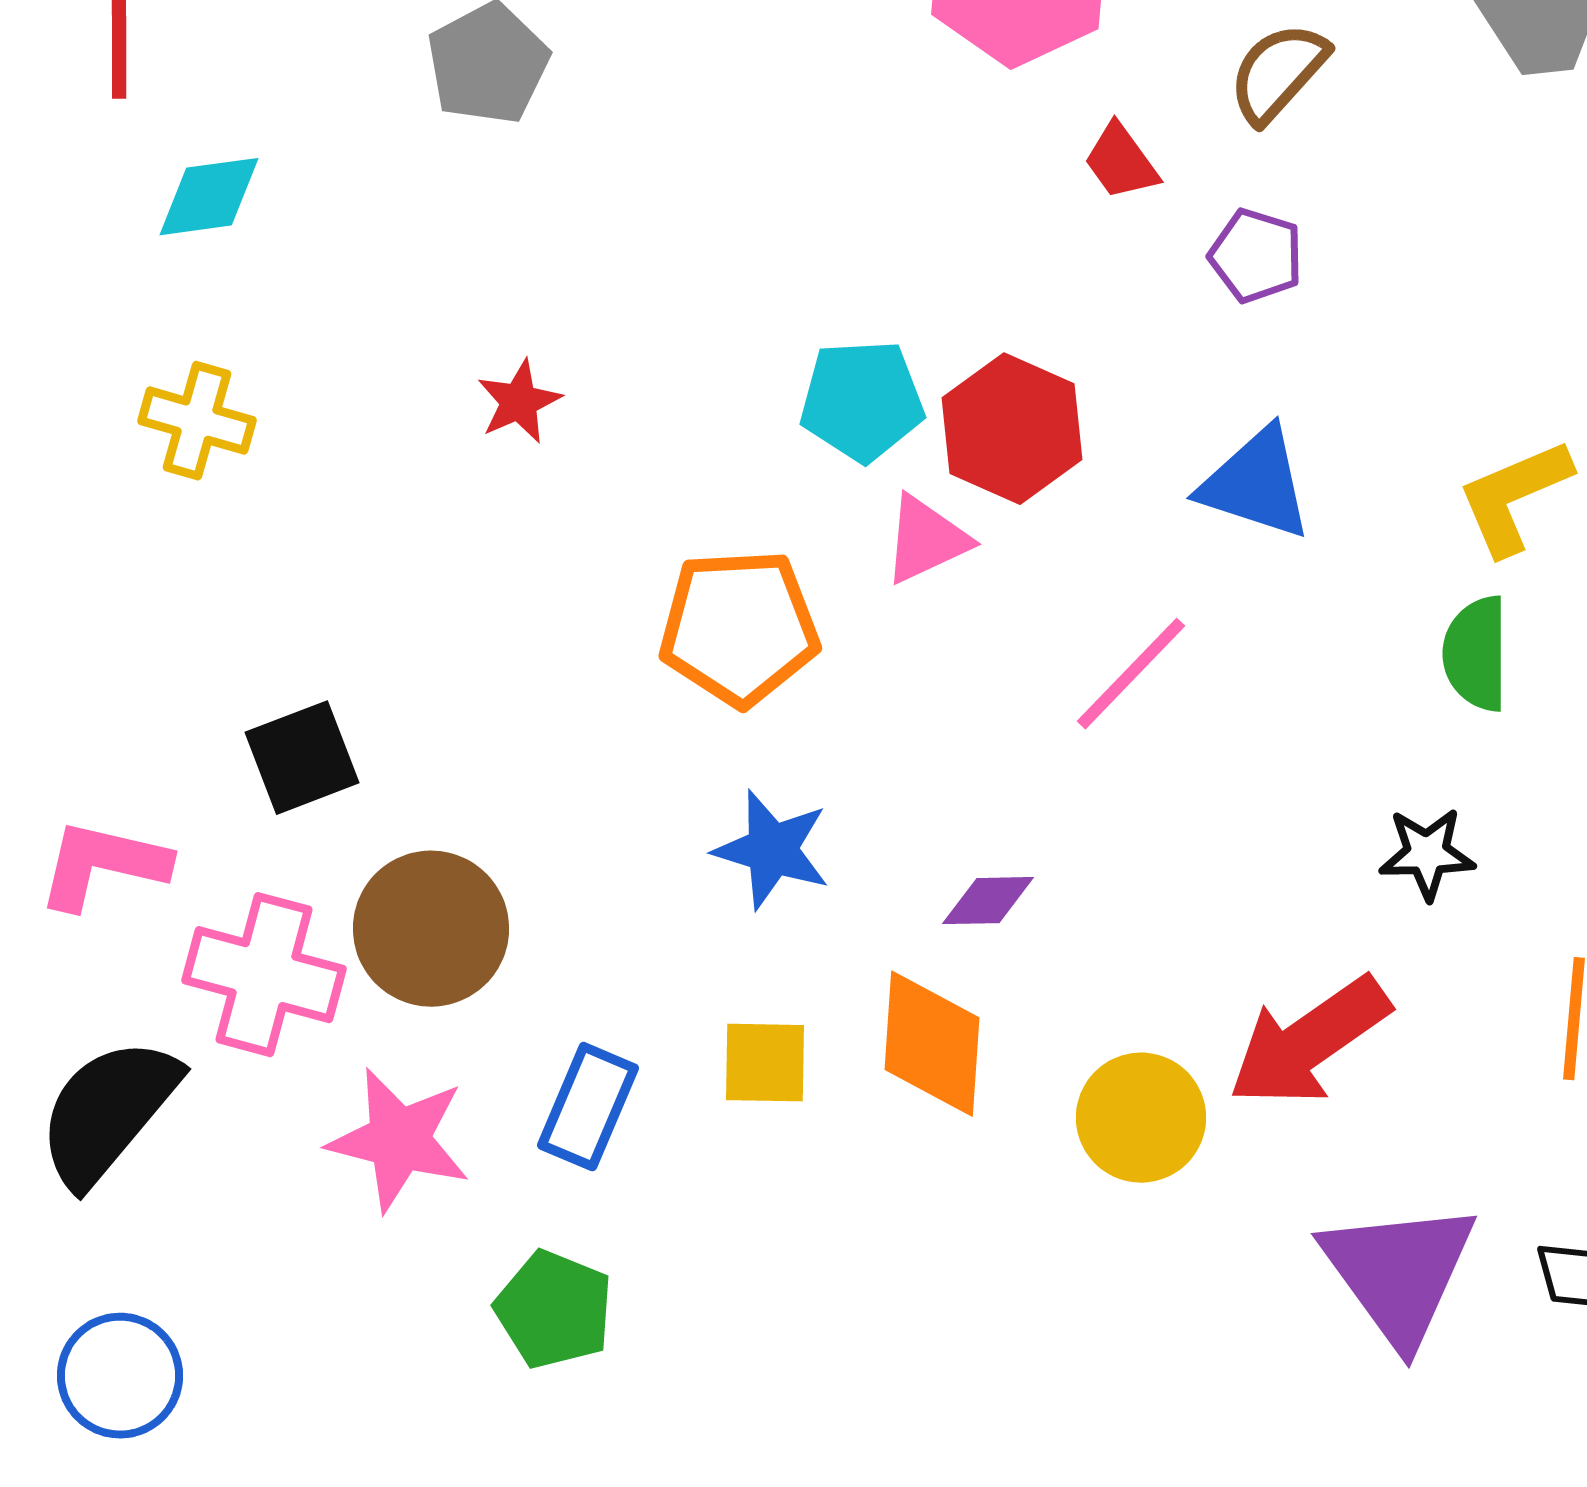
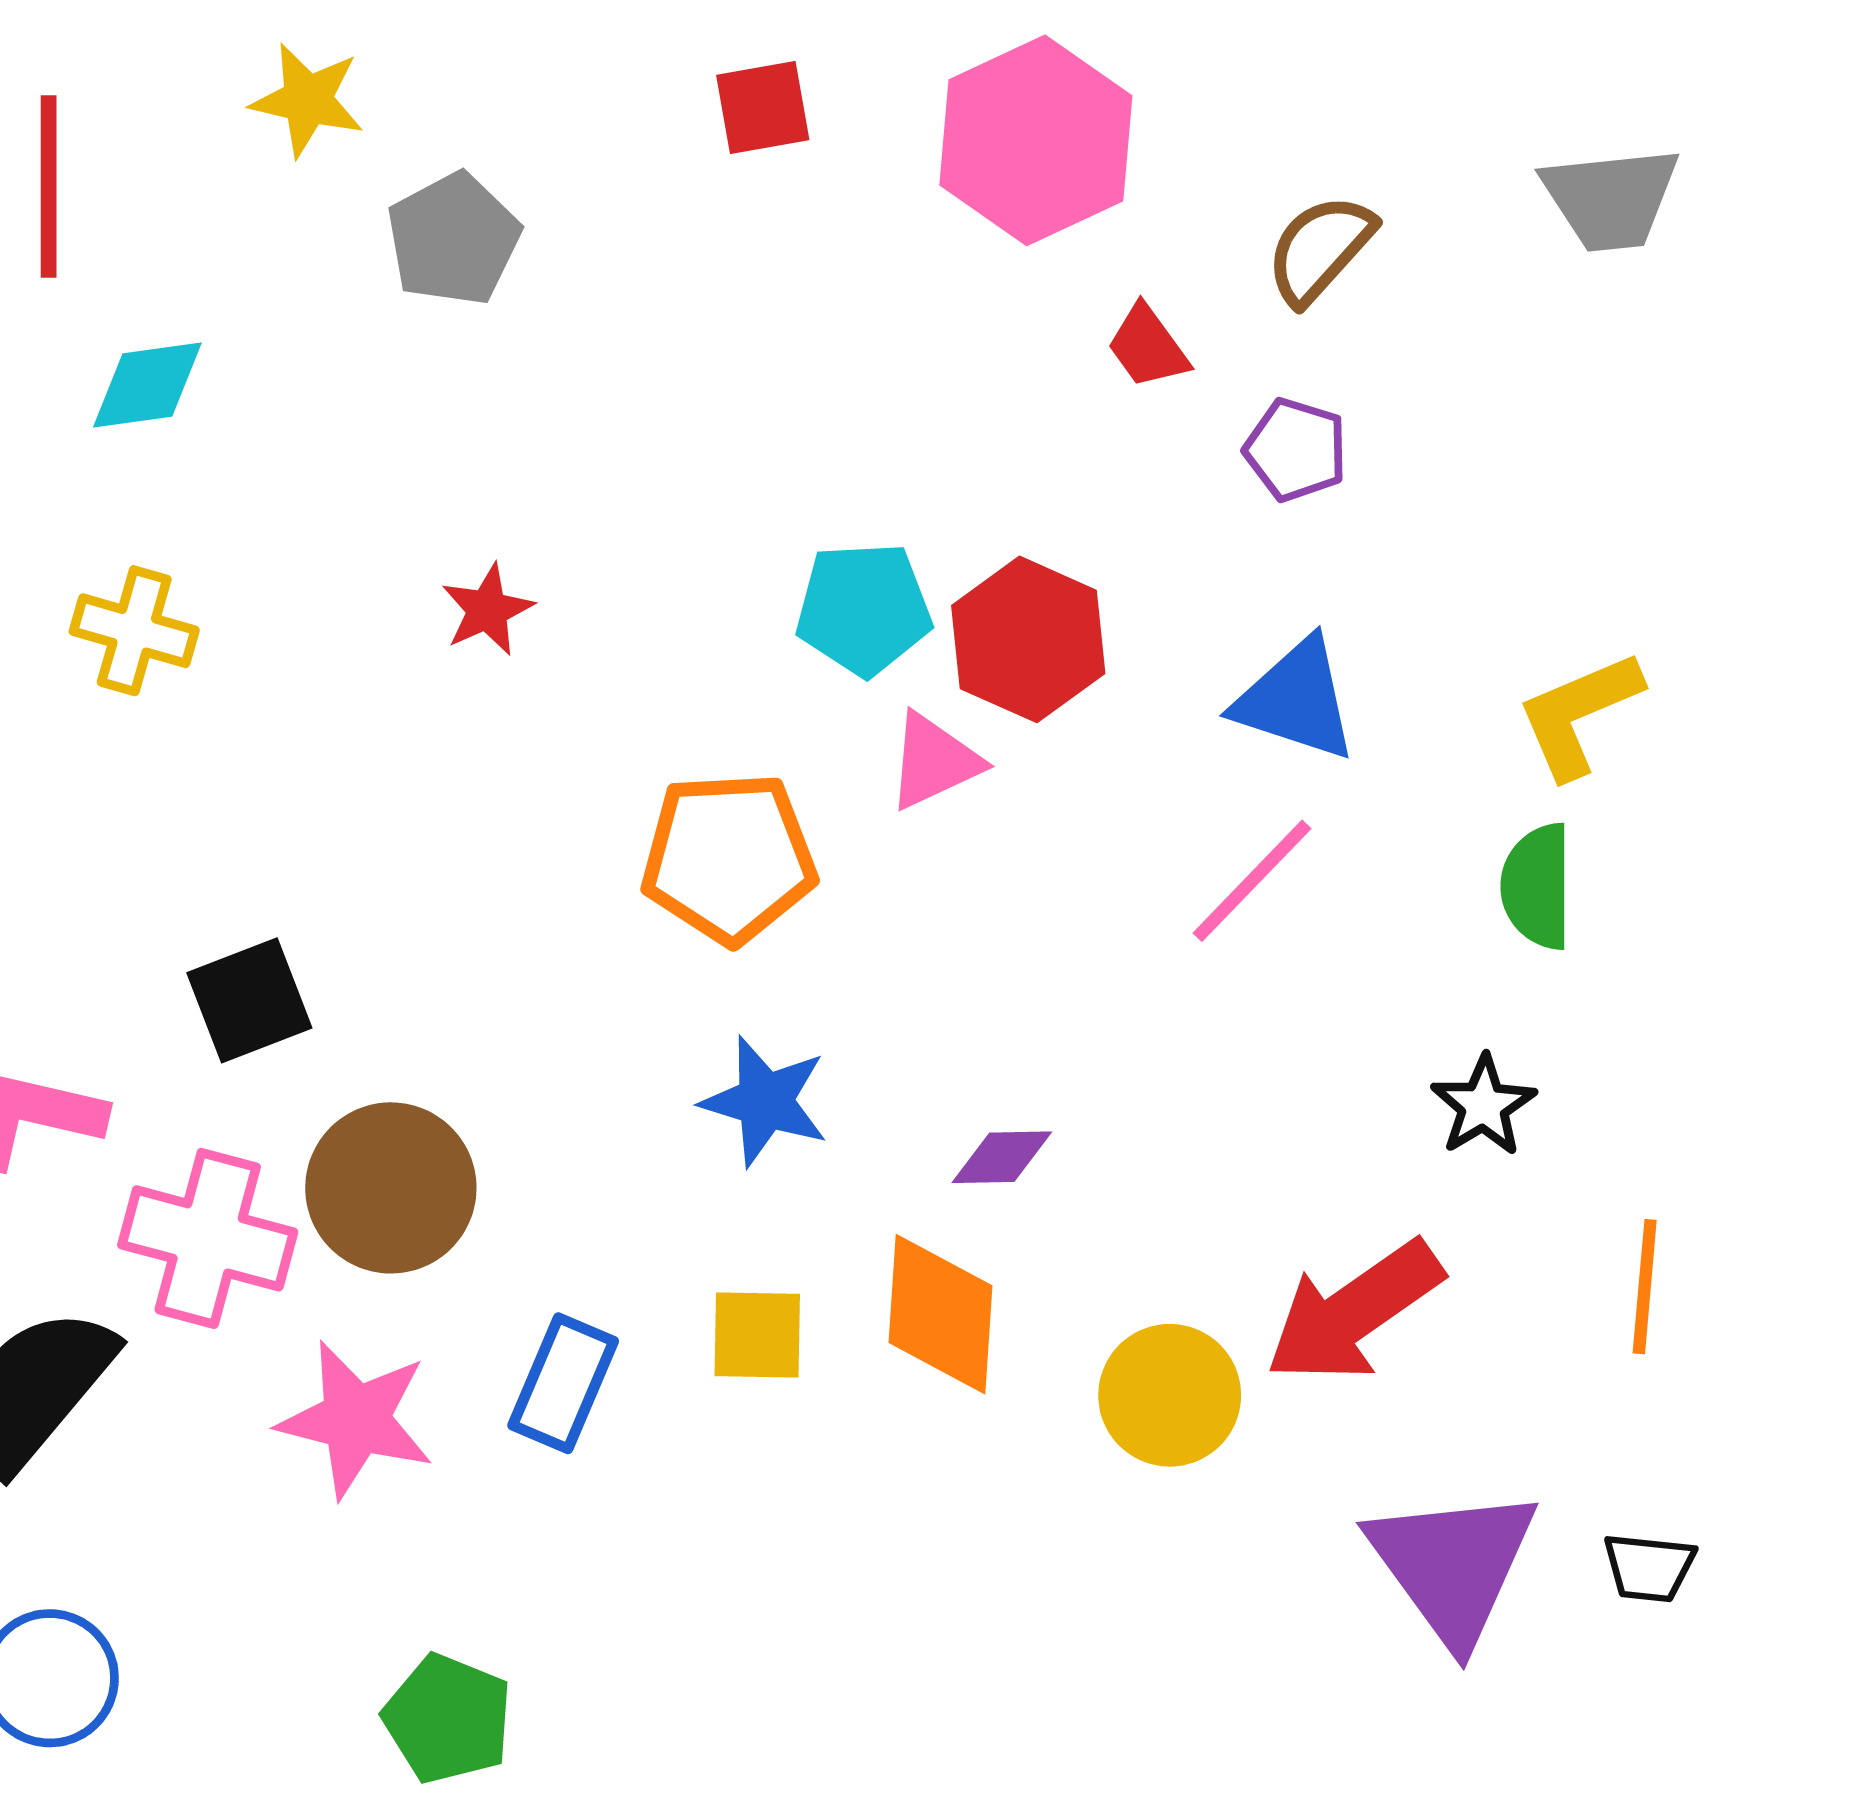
pink line: (1131, 674) -> (1252, 881), moved
black star: (1427, 854) -> (1483, 1106), turned -30
green pentagon: (554, 1310) -> (448, 1719), moved

